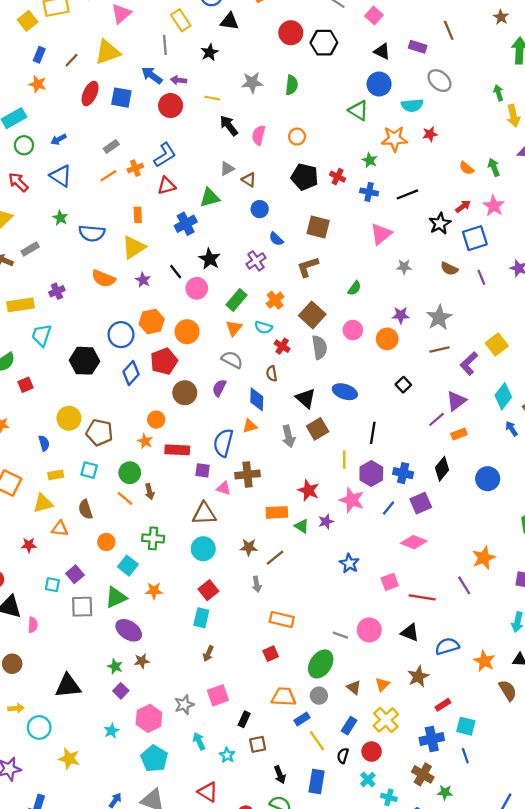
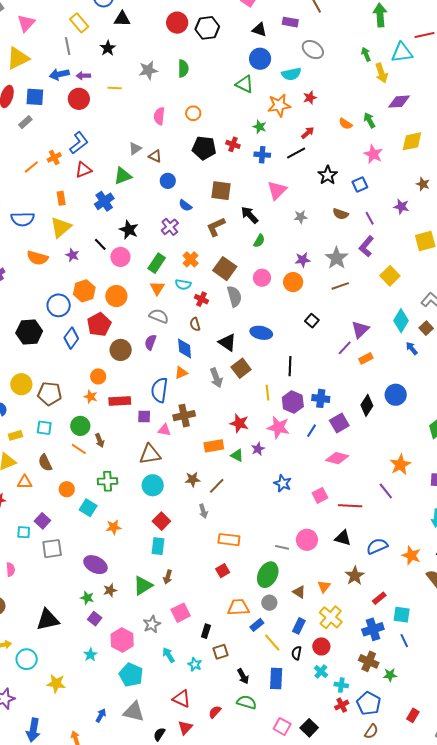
blue arrow: (152, 75) -> (59, 74), turned -42
black arrow: (229, 126) -> (250, 215), moved
gray rectangle: (111, 147) -> (25, 122), moved
red arrow: (463, 206) -> (308, 133), moved
blue square: (475, 238) -> (360, 184), size x0.7
purple L-shape: (469, 363) -> (366, 246), moved
black diamond: (442, 469) -> (367, 405), moved
green triangle: (116, 597) -> (143, 586), moved

